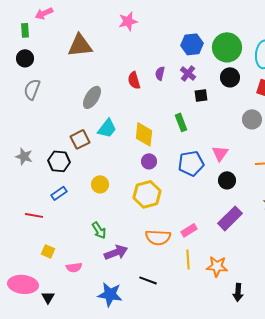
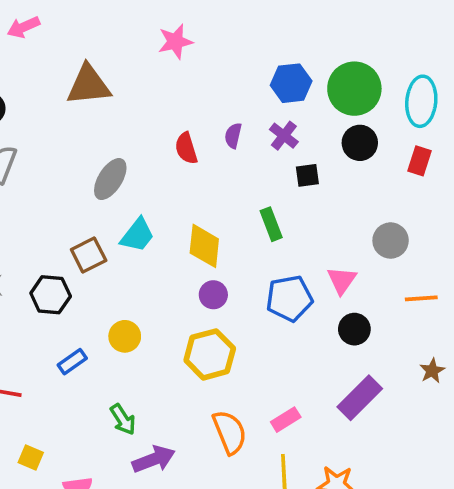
gray circle: (252, 119) -> (391, 241), moved
blue rectangle: (59, 193) -> (72, 362), moved
orange semicircle: (158, 237) -> (230, 432), turned -115

